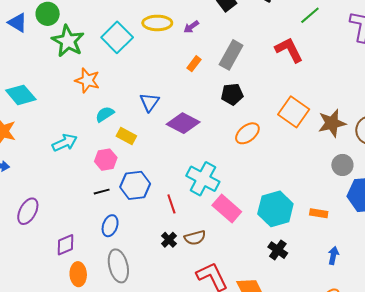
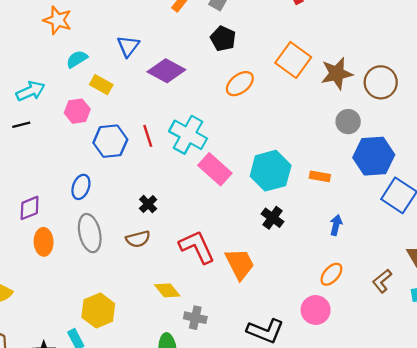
black pentagon: (232, 94) -> (223, 39), turned 30
black line: (102, 192) -> (21, 125), moved
red line: (171, 204) -> (148, 136), moved
brown semicircle: (195, 238) -> (138, 239), moved

